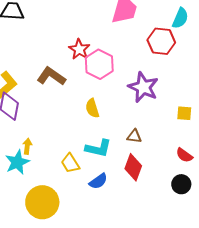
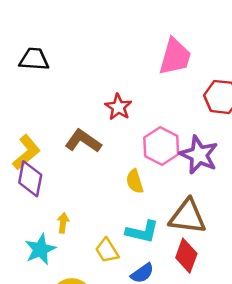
pink hexagon: (99, 64) -> (161, 146), moved
brown triangle: (134, 136) -> (188, 217), size x2.0
yellow arrow: (27, 146) -> (63, 223), moved

